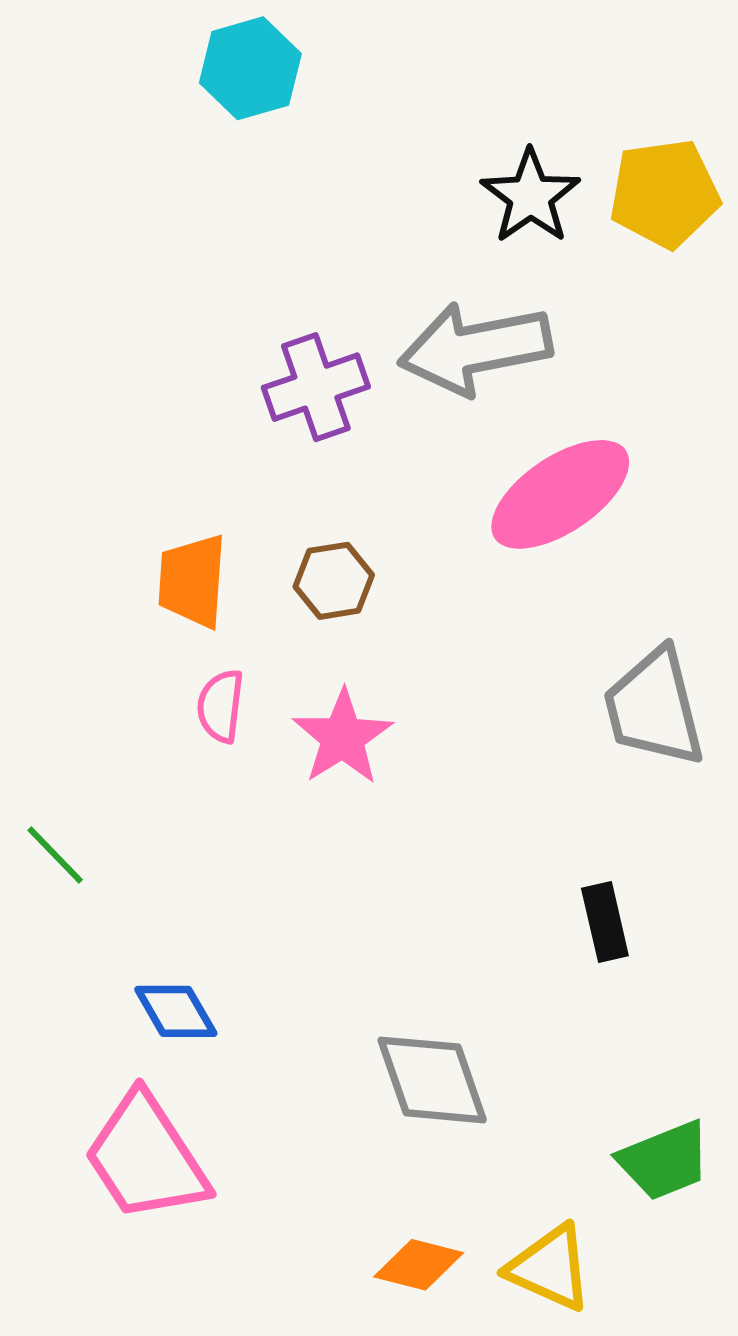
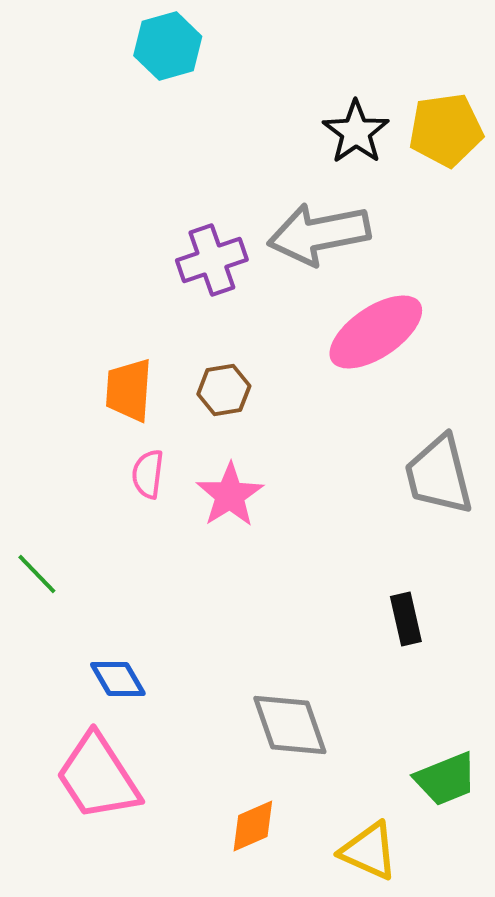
orange diamond: (419, 1265) -> (253, 826), moved, turned -38

